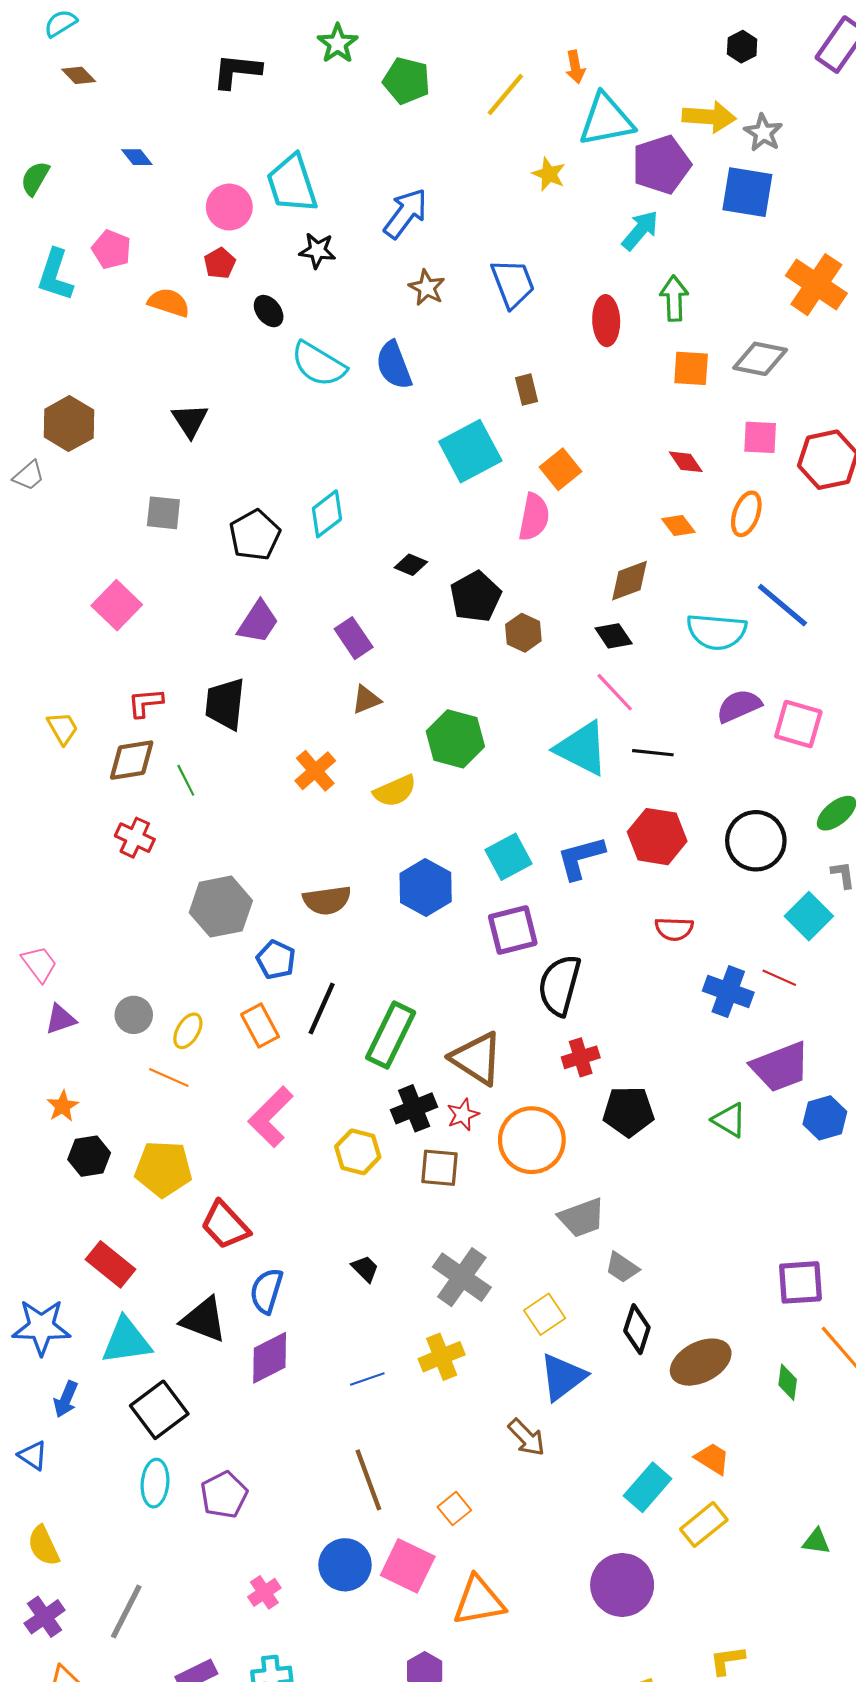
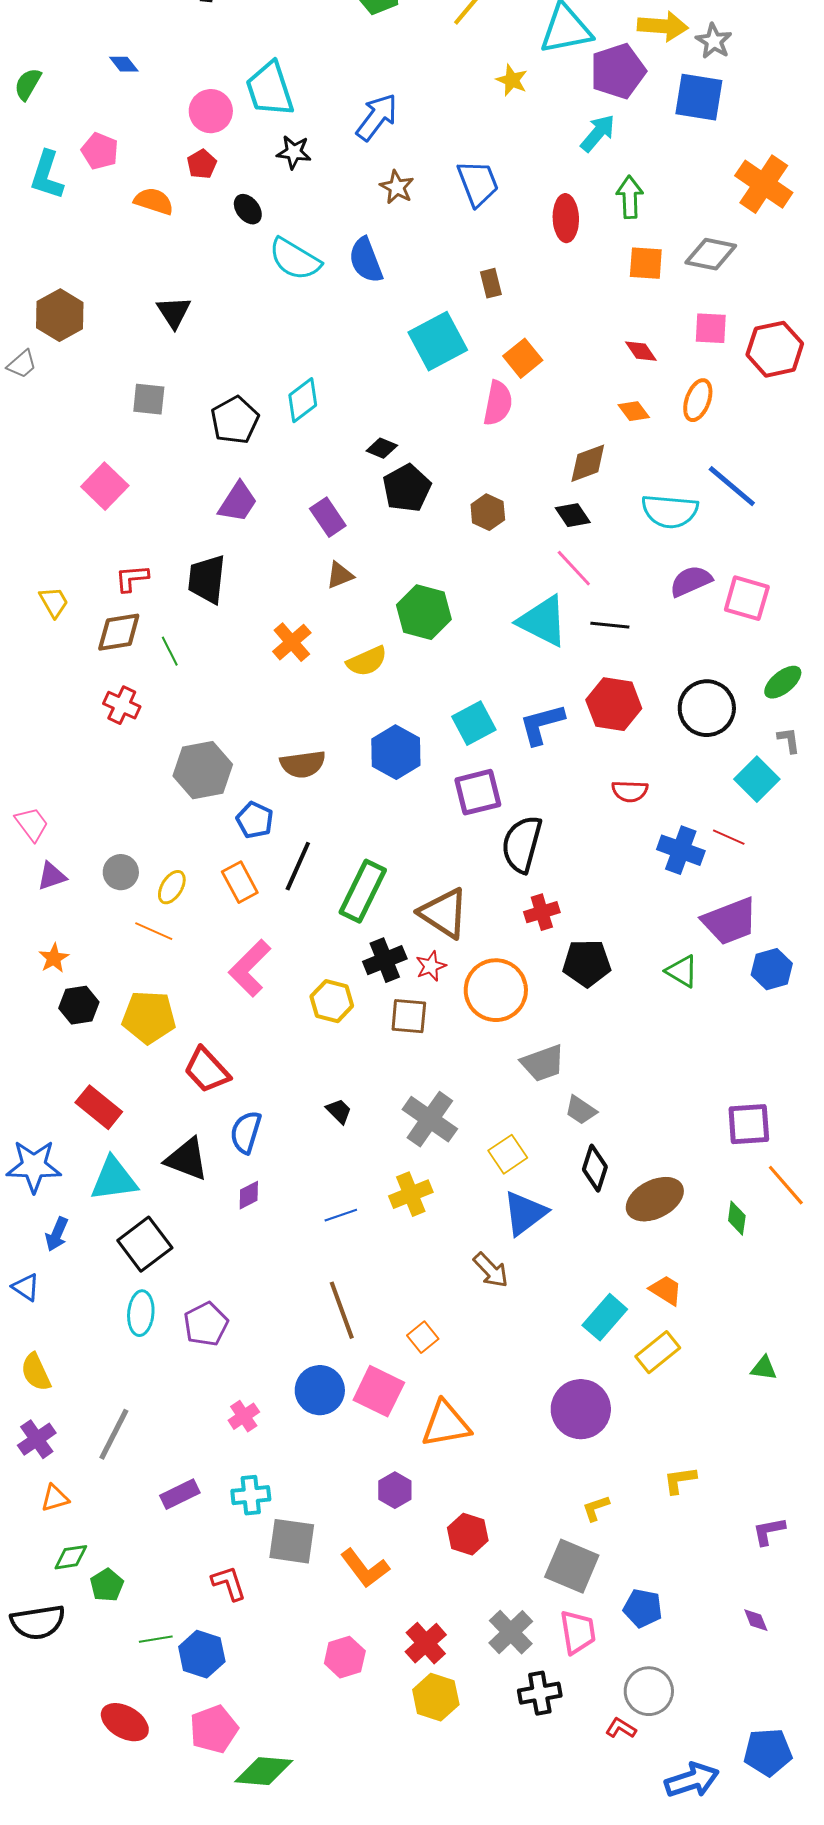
black pentagon: (476, 597) -> (407, 488), moved
purple diamond: (270, 1358) -> (249, 1195), size x0.6

